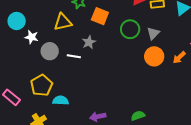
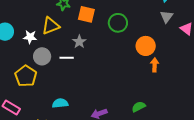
gray triangle: (153, 33) -> (167, 17), moved
white star: (32, 37) -> (30, 37), moved
orange arrow: (179, 57) -> (155, 65), moved, turned 144
yellow pentagon: (42, 85) -> (26, 76), moved

